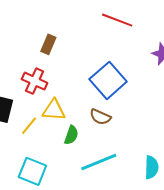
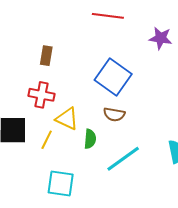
yellow triangle: (54, 110) -> (67, 119), turned 35

